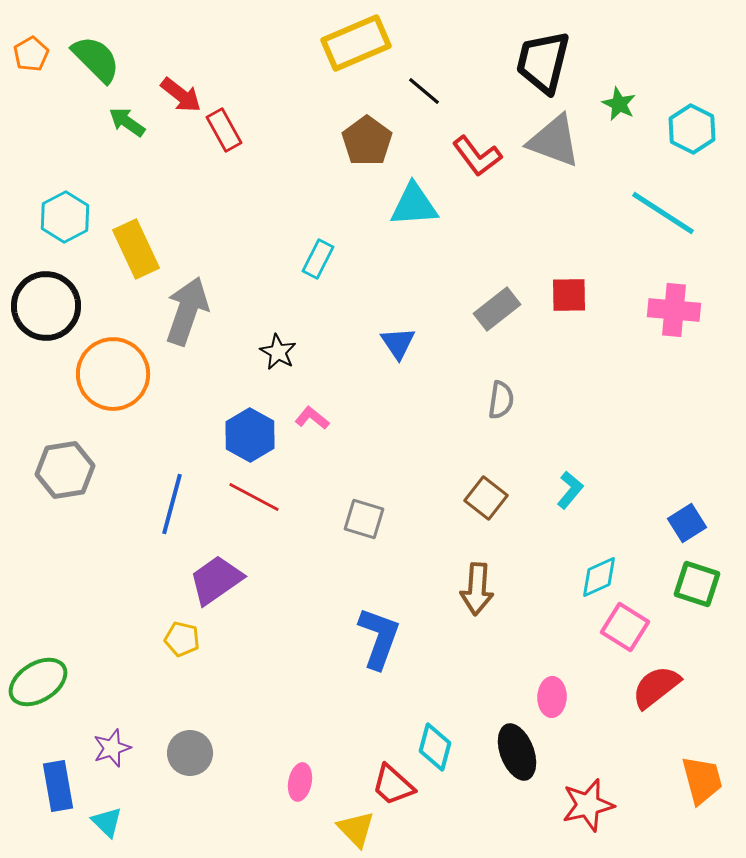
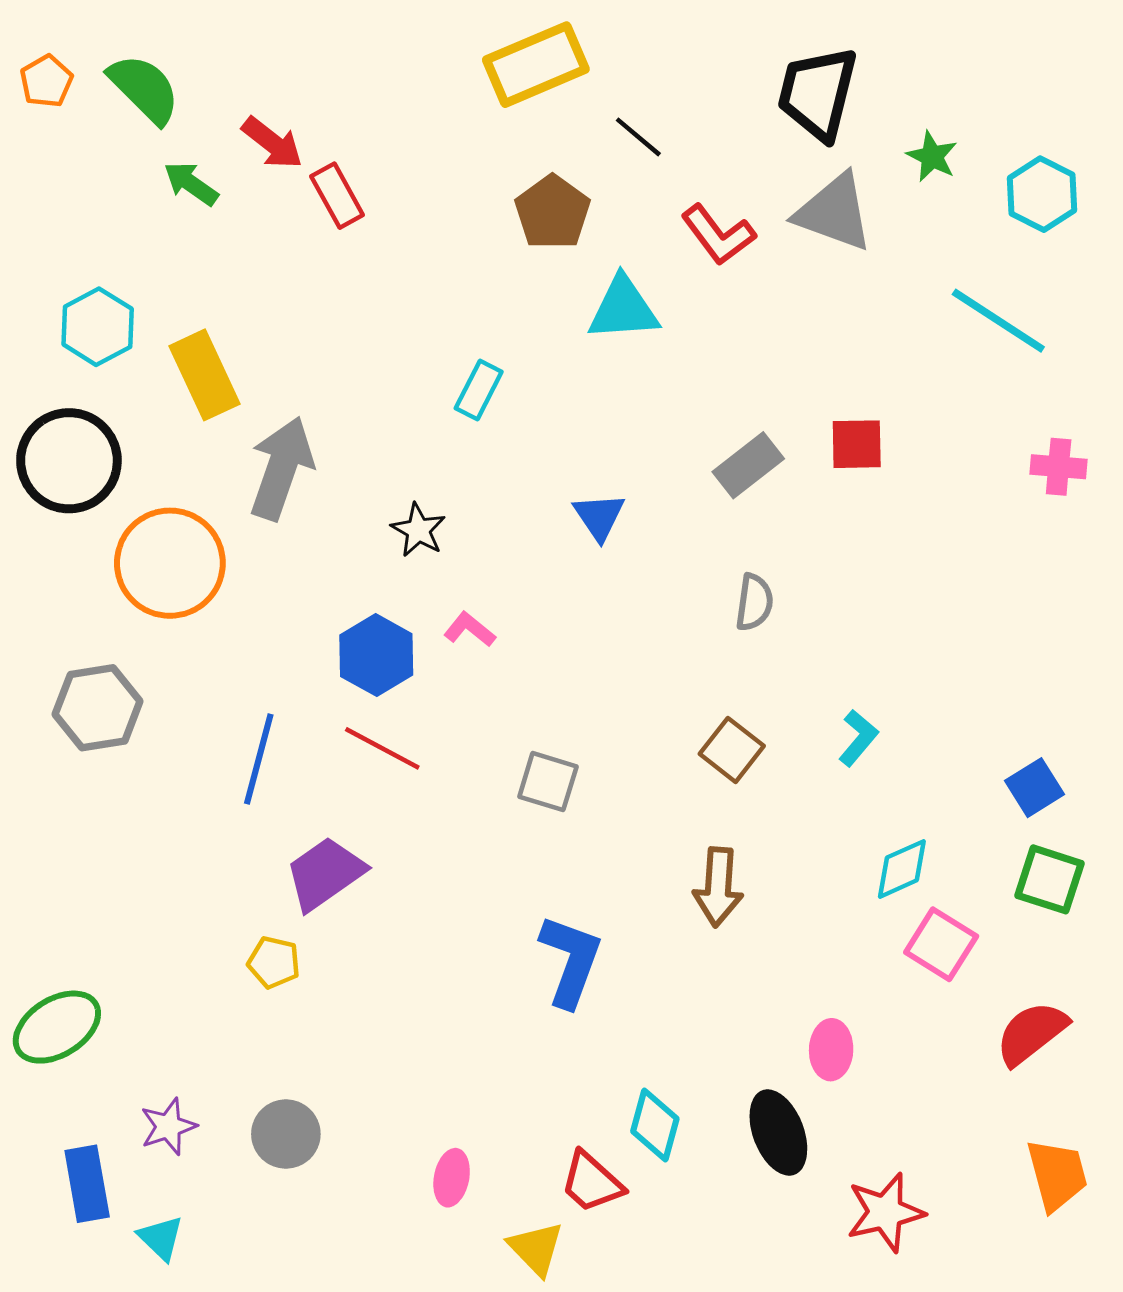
pink cross: (674, 310) -> (1059, 467), moved, size x0.7
red semicircle: (656, 687) -> (1031, 1033), moved

